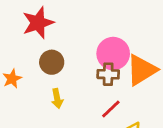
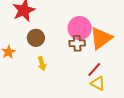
red line: (111, 109) -> (94, 70), moved

